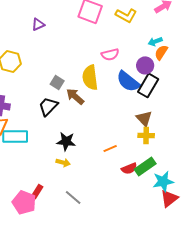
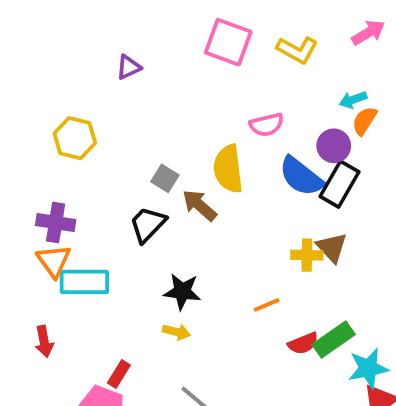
yellow cross: (146, 135) -> (307, 255), moved
red rectangle: (37, 191) -> (119, 374), moved

